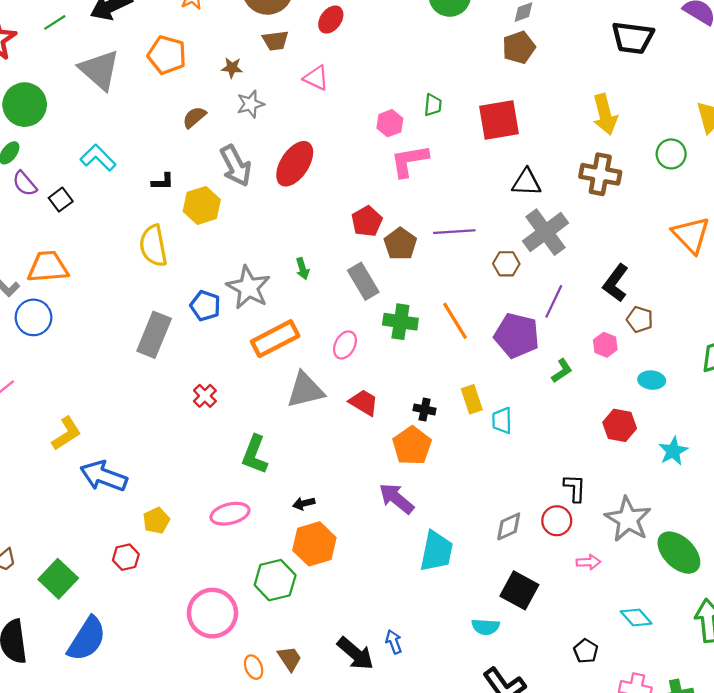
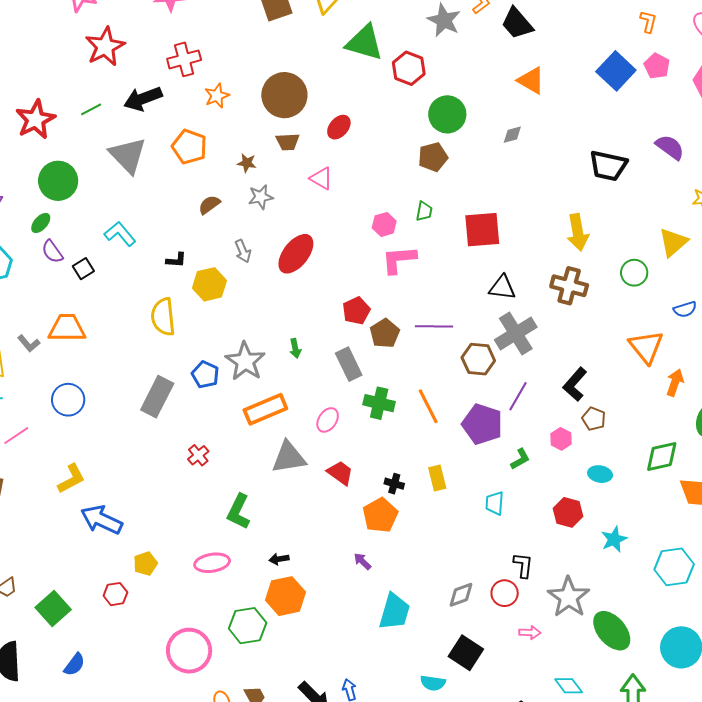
brown pentagon: (519, 47) -> (433, 157), moved
gray arrow: (236, 166) -> (243, 251), size x0.6
brown hexagon: (506, 264) -> (478, 359), size x1.4
blue circle: (34, 317) -> (68, 400), moved
cyan trapezoid: (502, 421) -> (495, 503), moved
purple arrow: (396, 498) -> (362, 561), size x0.6
blue semicircle: (87, 639) -> (74, 665), size x0.6

